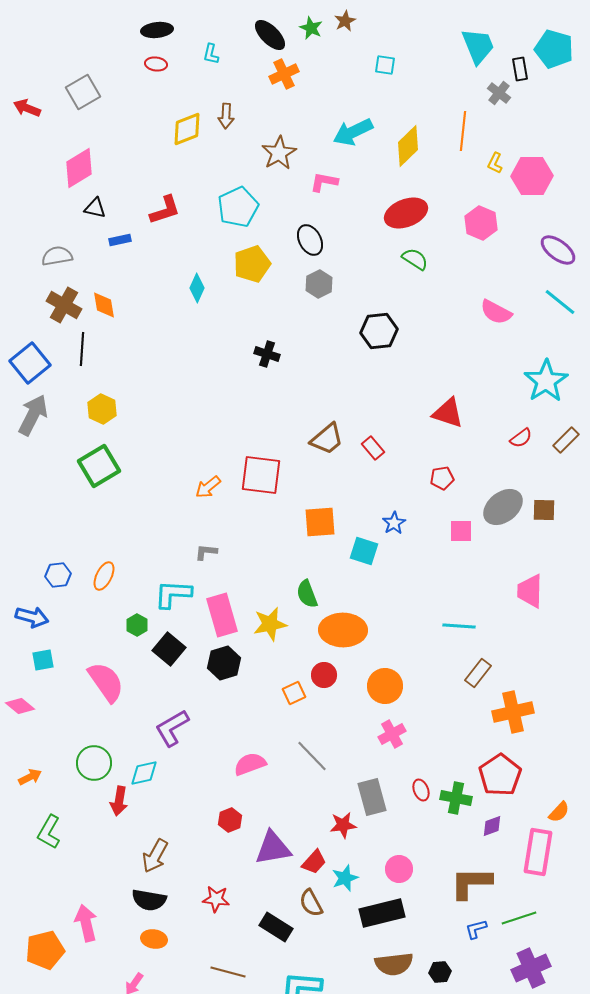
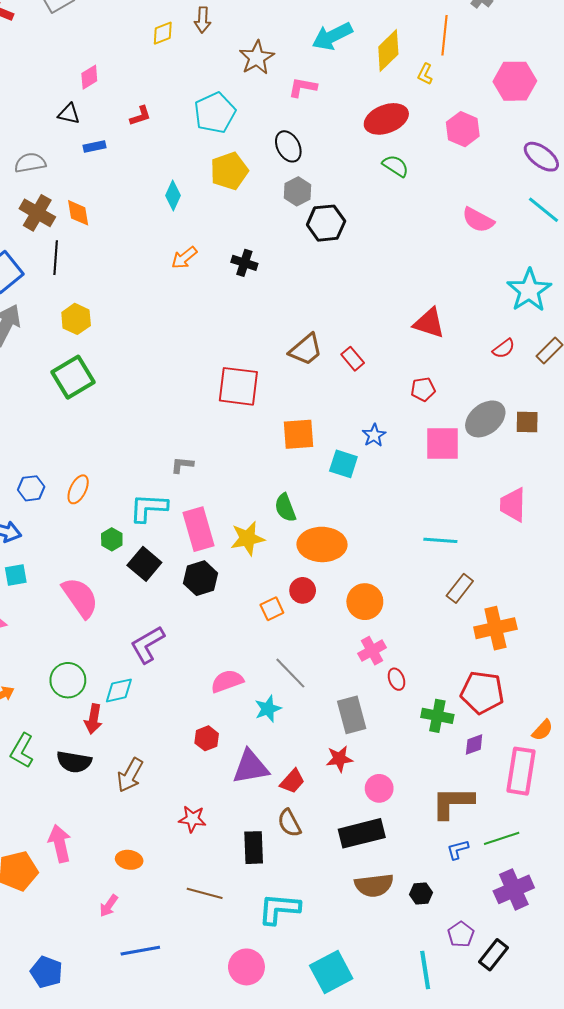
yellow diamond: (187, 129) -> (163, 33), size x0.7
yellow L-shape: (495, 163) -> (425, 74), moved
pink diamond: (79, 168) -> (89, 77), moved, size x0.6
red L-shape: (165, 210) -> (140, 116), size x0.7
black hexagon: (379, 331) -> (326, 223), moved
orange arrow: (208, 487) -> (184, 258), moved
pink square: (461, 531) -> (442, 443), size x1.5
red pentagon: (500, 775) -> (482, 692), turned -30
red ellipse: (421, 790) -> (396, 679), moved
red star: (343, 825) -> (339, 759), moved
cyan star: (345, 878) -> (268, 709), moved
black semicircle: (149, 900) -> (74, 762), moved
black rectangle: (276, 927) -> (254, 848), turned 56

